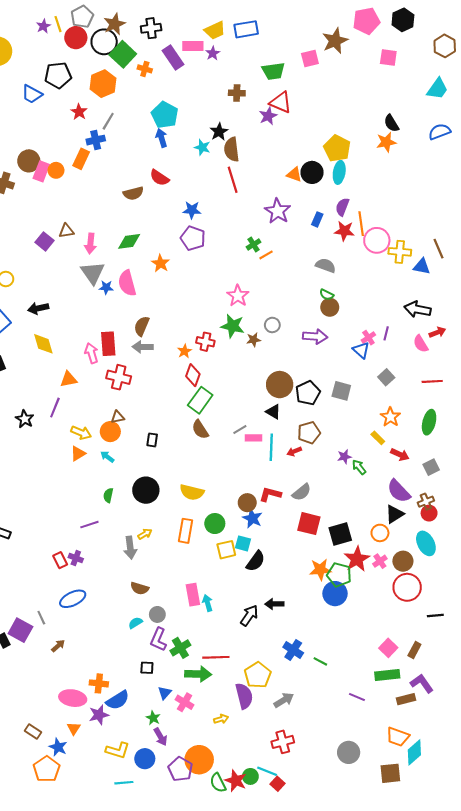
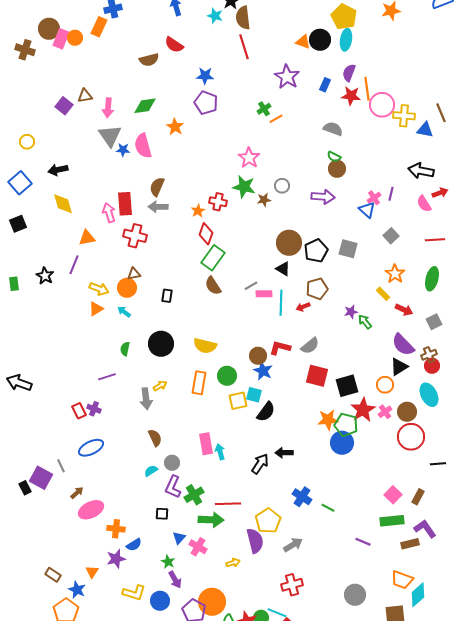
brown semicircle: (140, 588) -> (155, 438), turned -132
pink ellipse: (73, 698) -> (91, 510), moved, turned -35
blue semicircle: (118, 700) -> (134, 545), size x0.7

